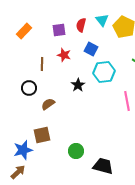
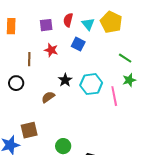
cyan triangle: (102, 20) -> (88, 24), moved
orange rectangle: (24, 31) -> (11, 26), turned -42
cyan hexagon: (104, 72) -> (91, 84), moved
brown semicircle: (48, 104) -> (48, 97), moved

